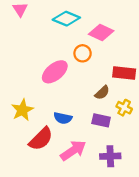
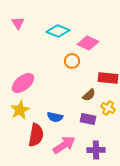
pink ellipse: (55, 72) -> (23, 83), moved
red semicircle: (41, 139) -> (36, 135), turned -35

